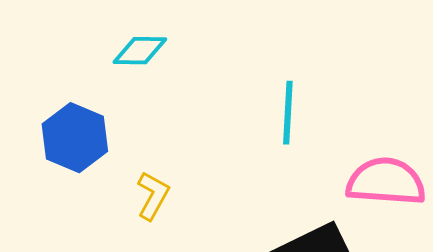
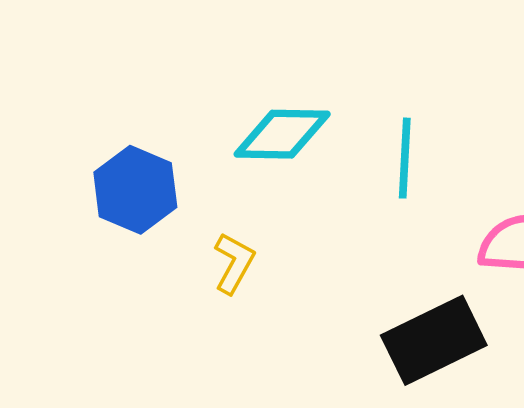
cyan diamond: (140, 51) -> (282, 134), moved, size x1.4

